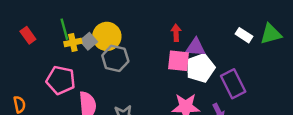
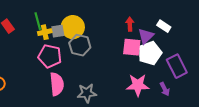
white rectangle: (244, 35) -> (164, 26), moved
gray square: (89, 41) -> (58, 31), turned 32
purple triangle: (195, 47) -> (146, 36), turned -48
pink pentagon: (61, 80) -> (50, 56), moved

